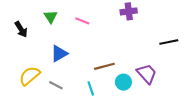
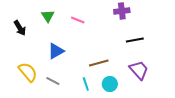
black line: (169, 42) -> (135, 40), moved
yellow semicircle: (30, 76) -> (28, 72), turned 90
cyan circle: (123, 82) -> (110, 84), moved

